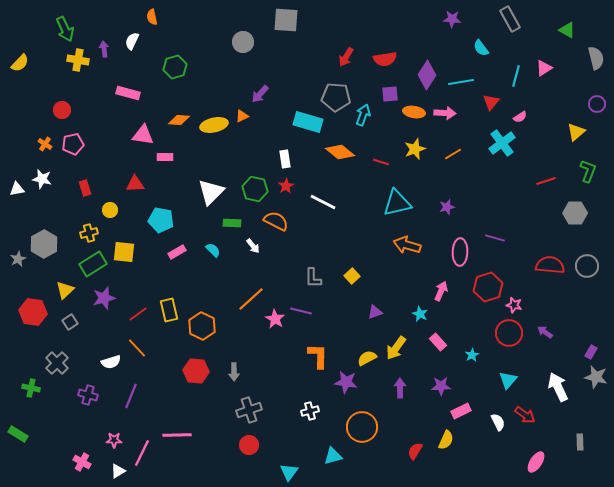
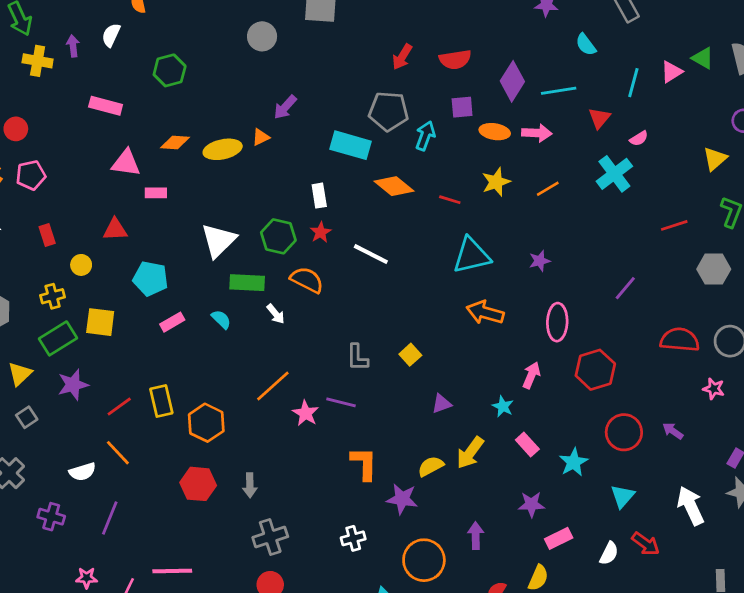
green triangle: (567, 30) -> (703, 58), moved
green rectangle: (232, 223) -> (247, 283), size x1.4
purple line: (495, 238) -> (625, 288), moved, turned -66
pink star: (514, 305) -> (714, 389), moved
cyan star: (472, 355) -> (574, 462), size x1.5
purple arrow: (400, 388) -> (476, 536), moved
white semicircle: (498, 422) -> (609, 553), turned 54

